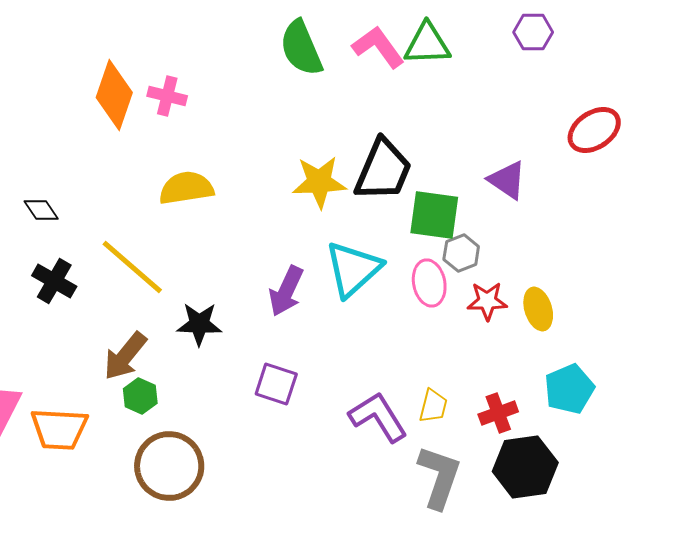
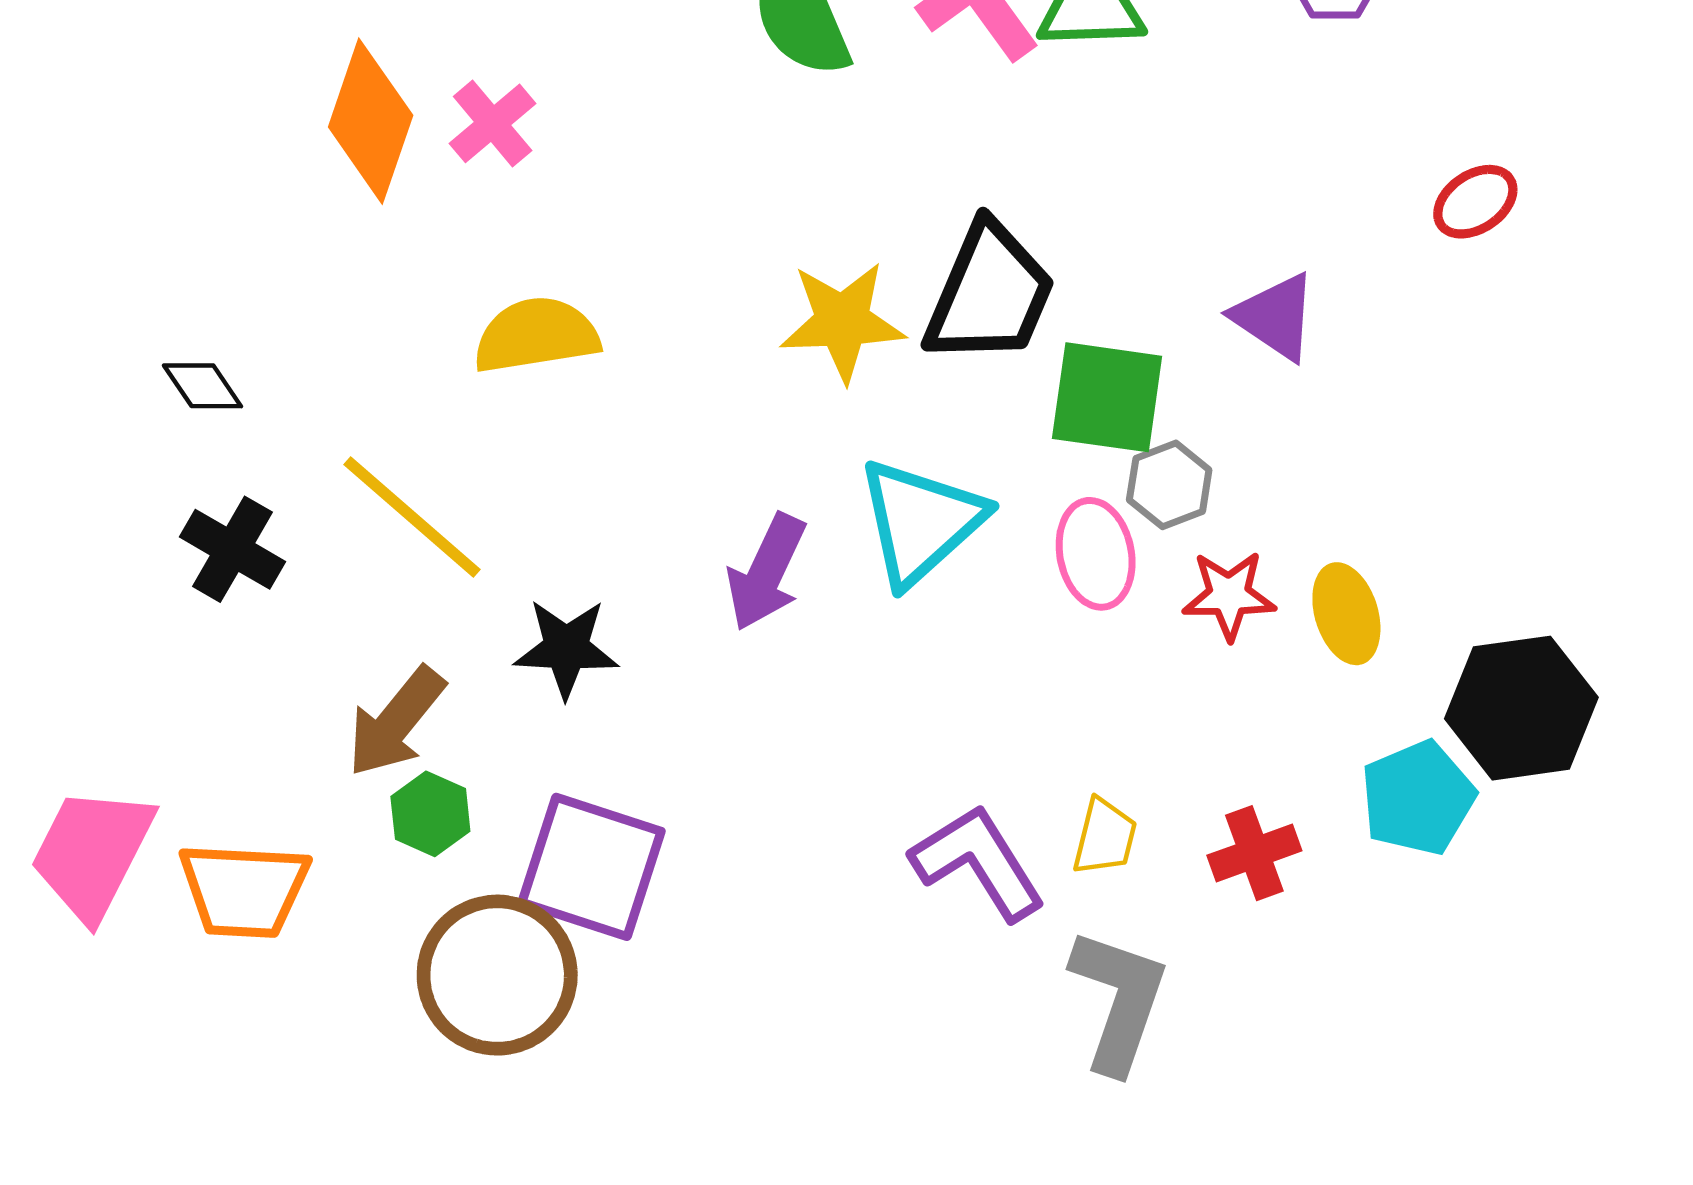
pink cross: (167, 96) -> (493, 123), turned 36
red ellipse: (594, 130) -> (1475, 202), size x0.7
purple square: (276, 384) -> (592, 867), moved, size x1.5
black hexagon: (525, 467) -> (1521, 708), moved

